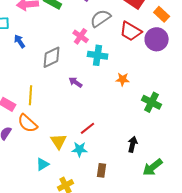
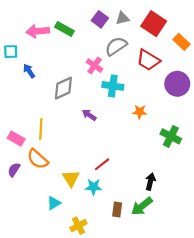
purple circle: (157, 39) -> (177, 84), moved
green arrow: (153, 167) -> (142, 206), moved

